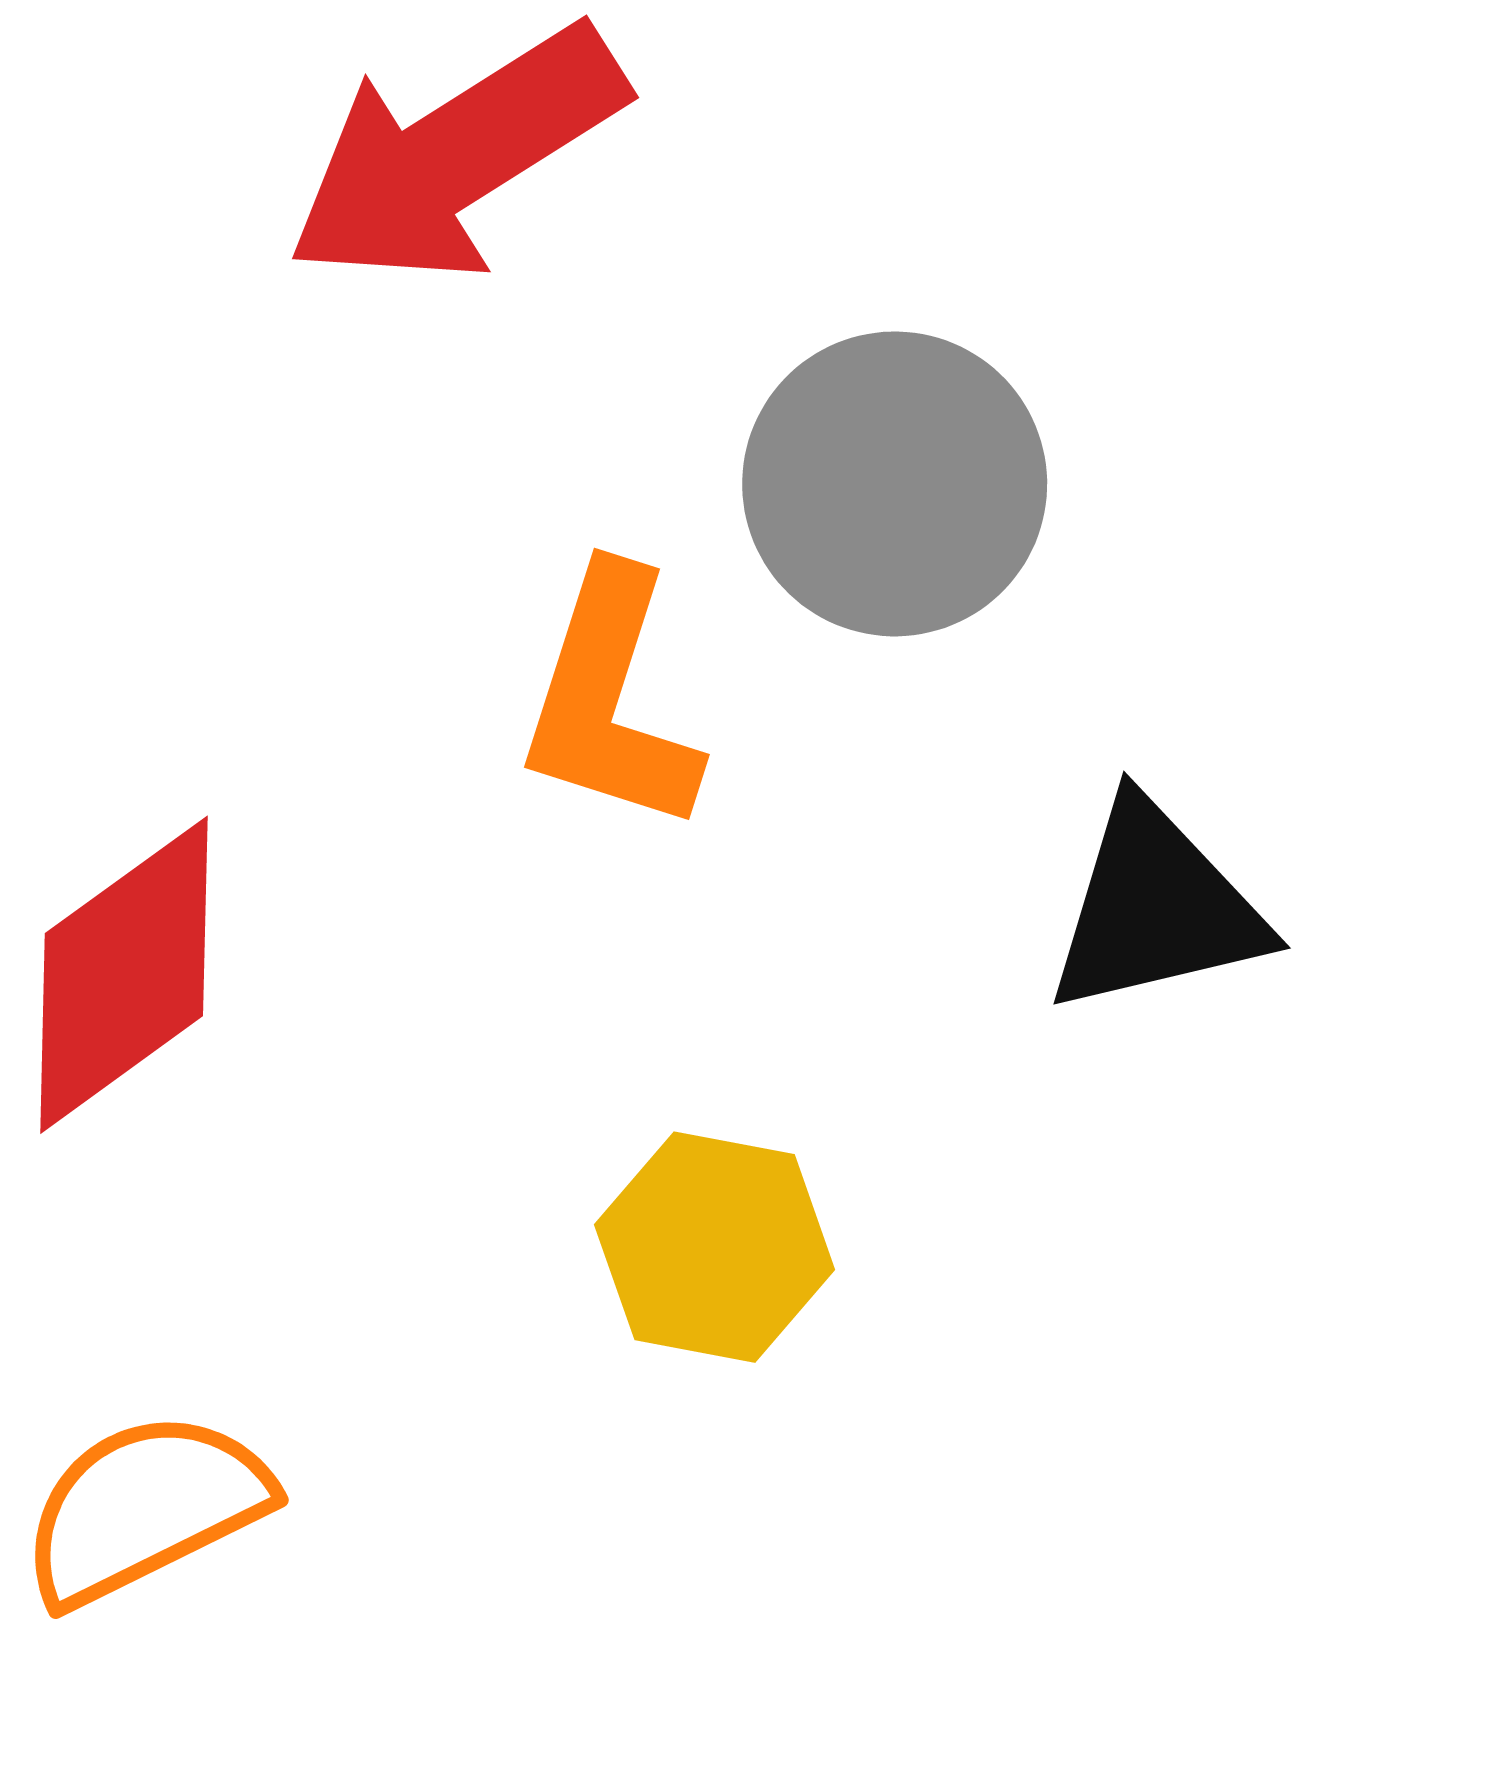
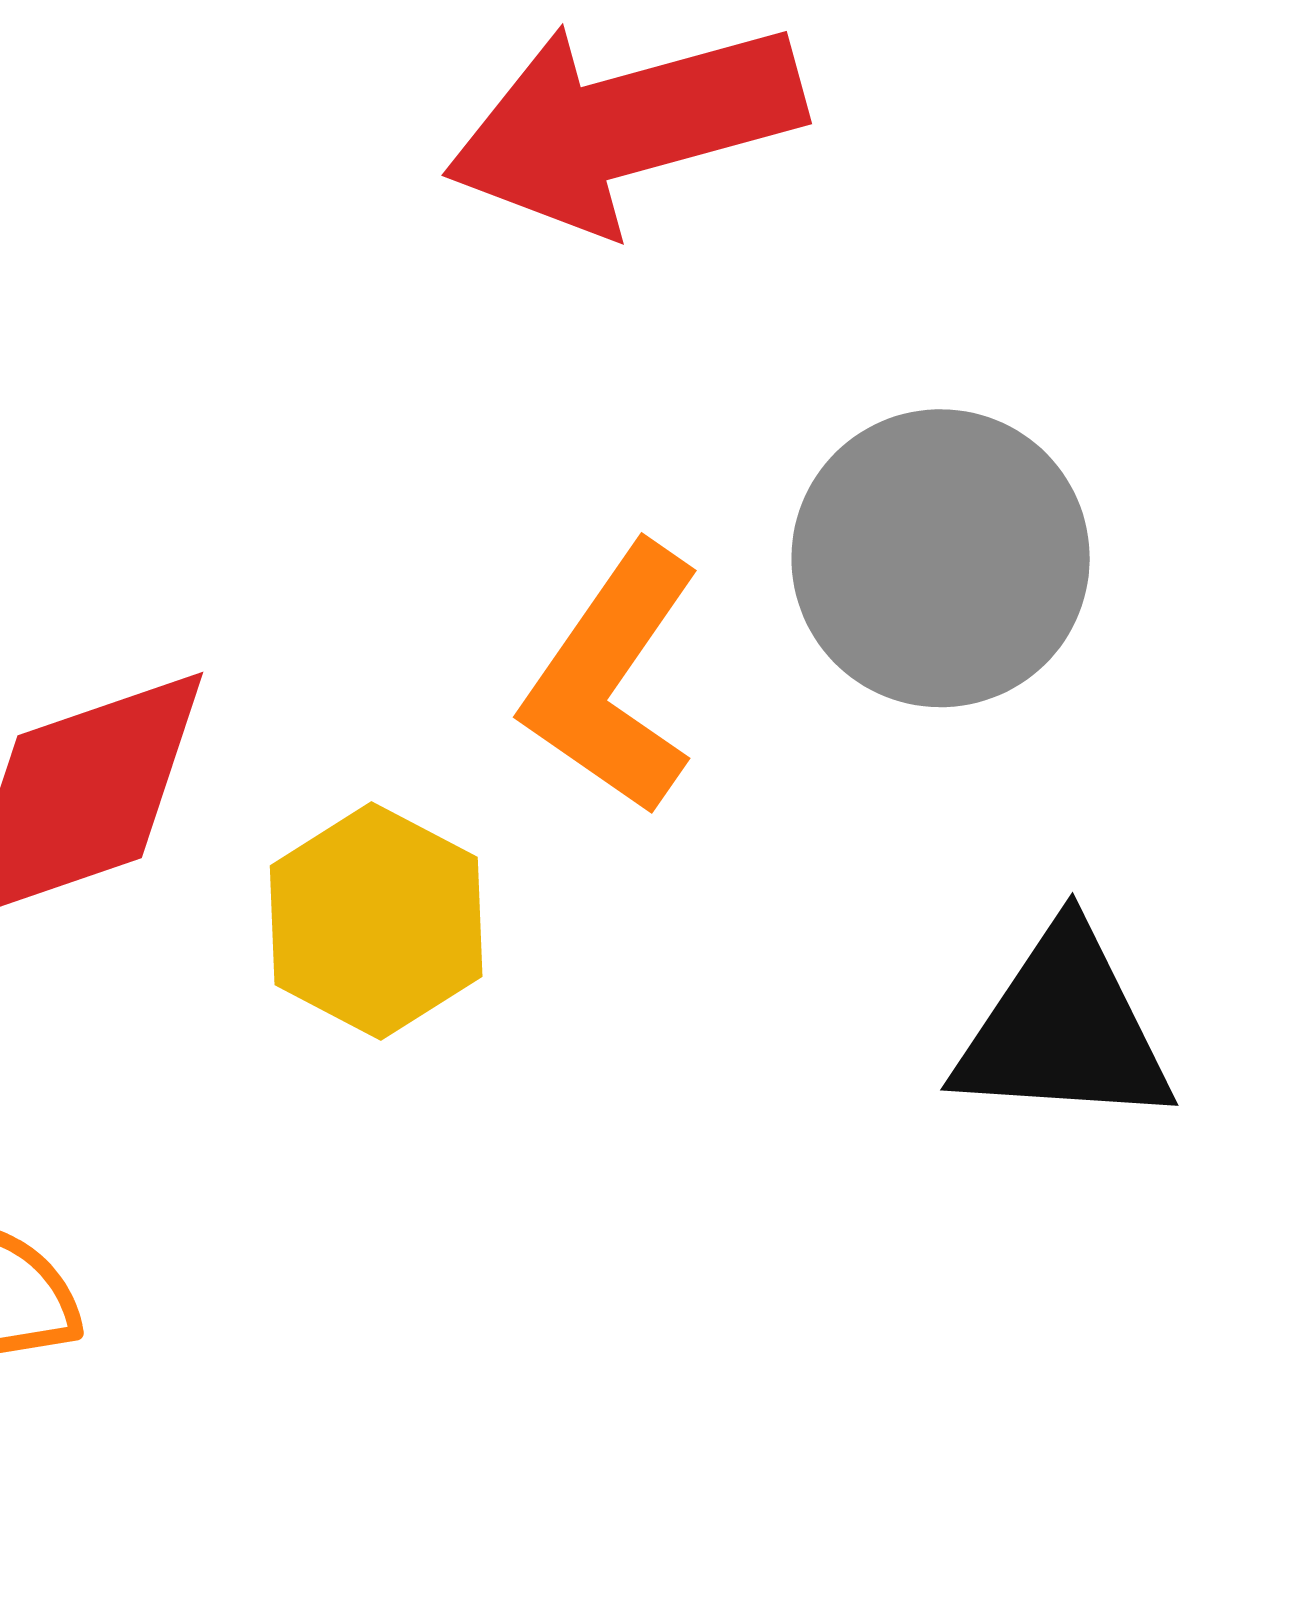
yellow hexagon: (715, 1247) -> (376, 921), moved

